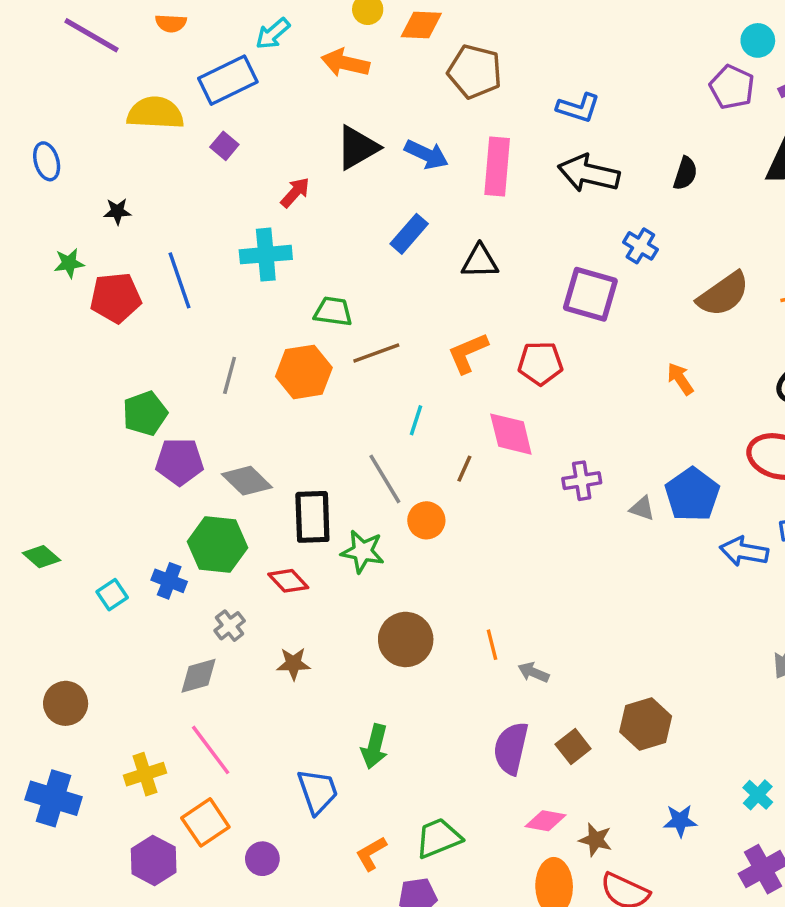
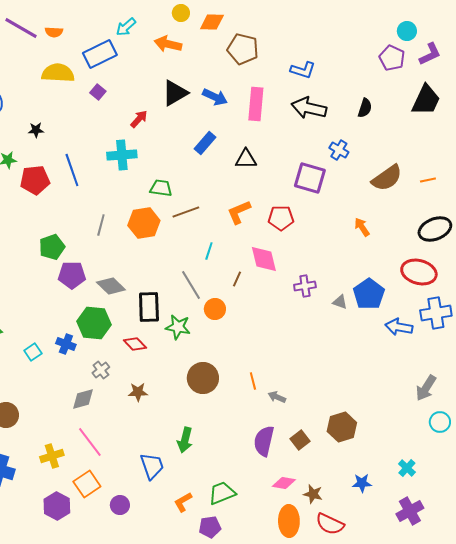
orange semicircle: (171, 23) -> (54, 32), moved

